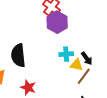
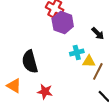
black arrow: (87, 58) -> (98, 33), moved

